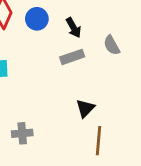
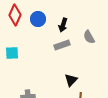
black arrow: (74, 28) -> (63, 25), turned 48

